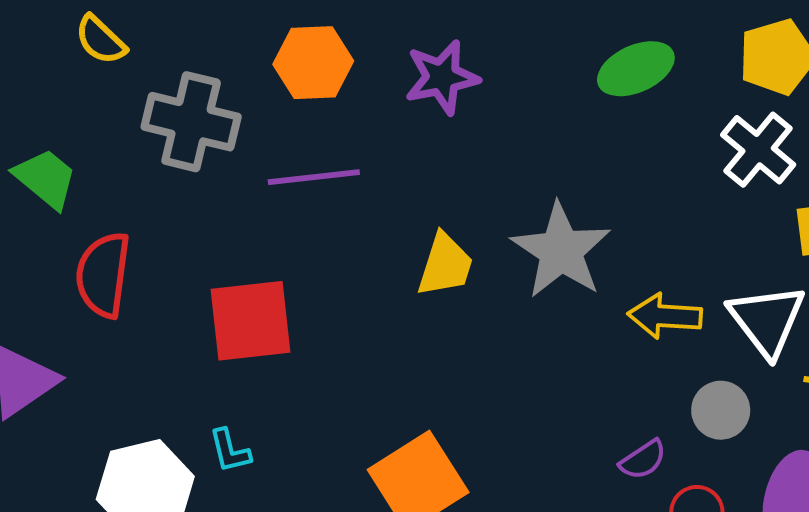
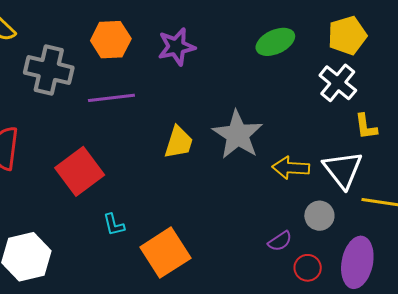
red square: (250, 321) -> (80, 171), turned -30
cyan L-shape: (230, 451) -> (114, 225), moved

